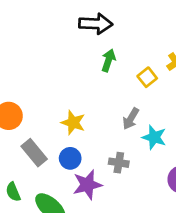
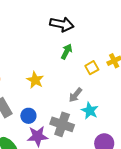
yellow star: (73, 123) -> (35, 80), moved
gray cross: (119, 163) -> (62, 124), size x1.6

